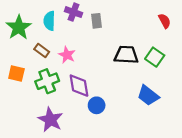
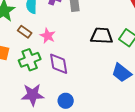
blue circle: (97, 105) -> (66, 101), moved
purple star: (50, 120) -> (33, 95), turned -30

